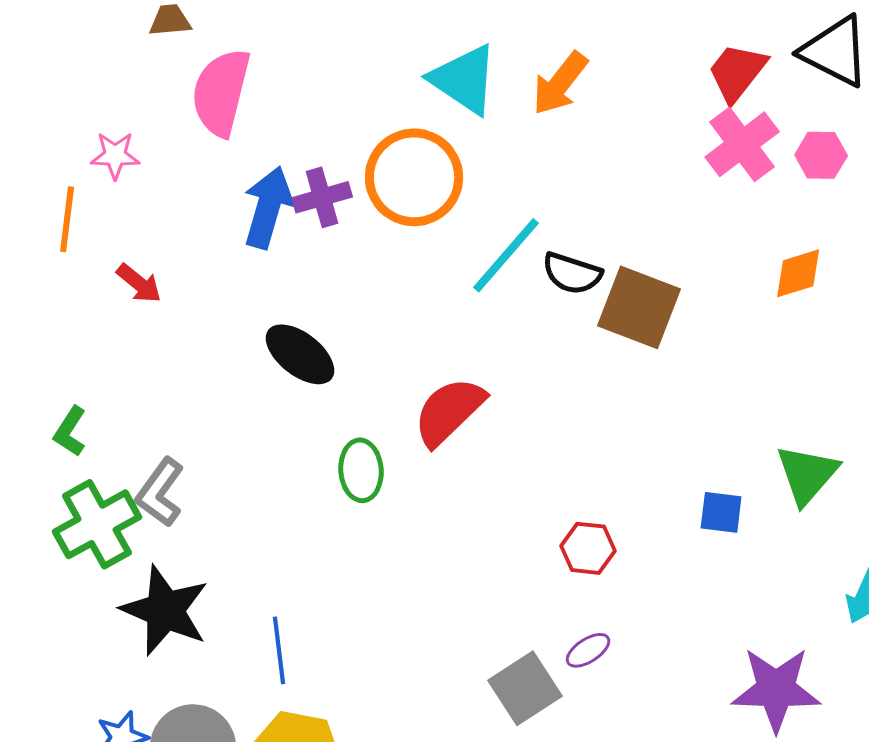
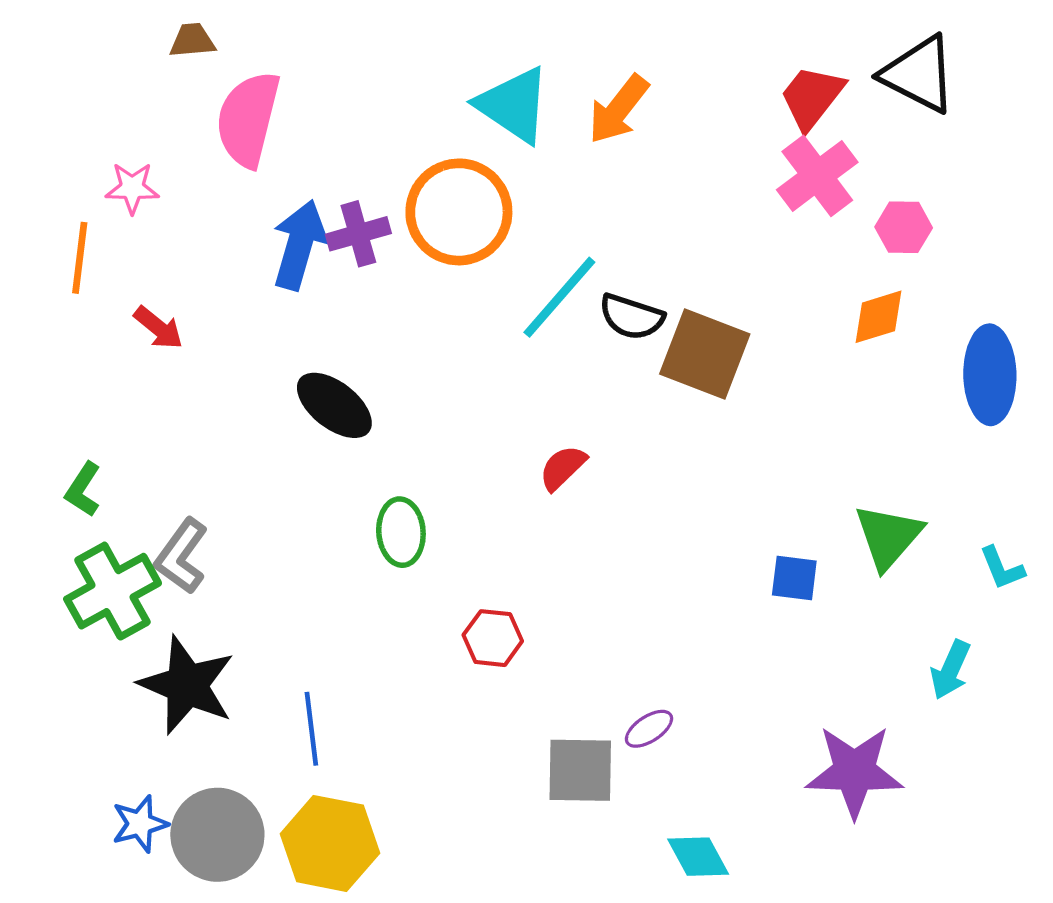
pink hexagon: (821, 155) -> (904, 227), moved
red semicircle: (449, 411) -> (563, 468), moved, size x0.6
red hexagon: (588, 548) -> (493, 638), moved
gray square: (525, 688) -> (580, 770), turned 34

